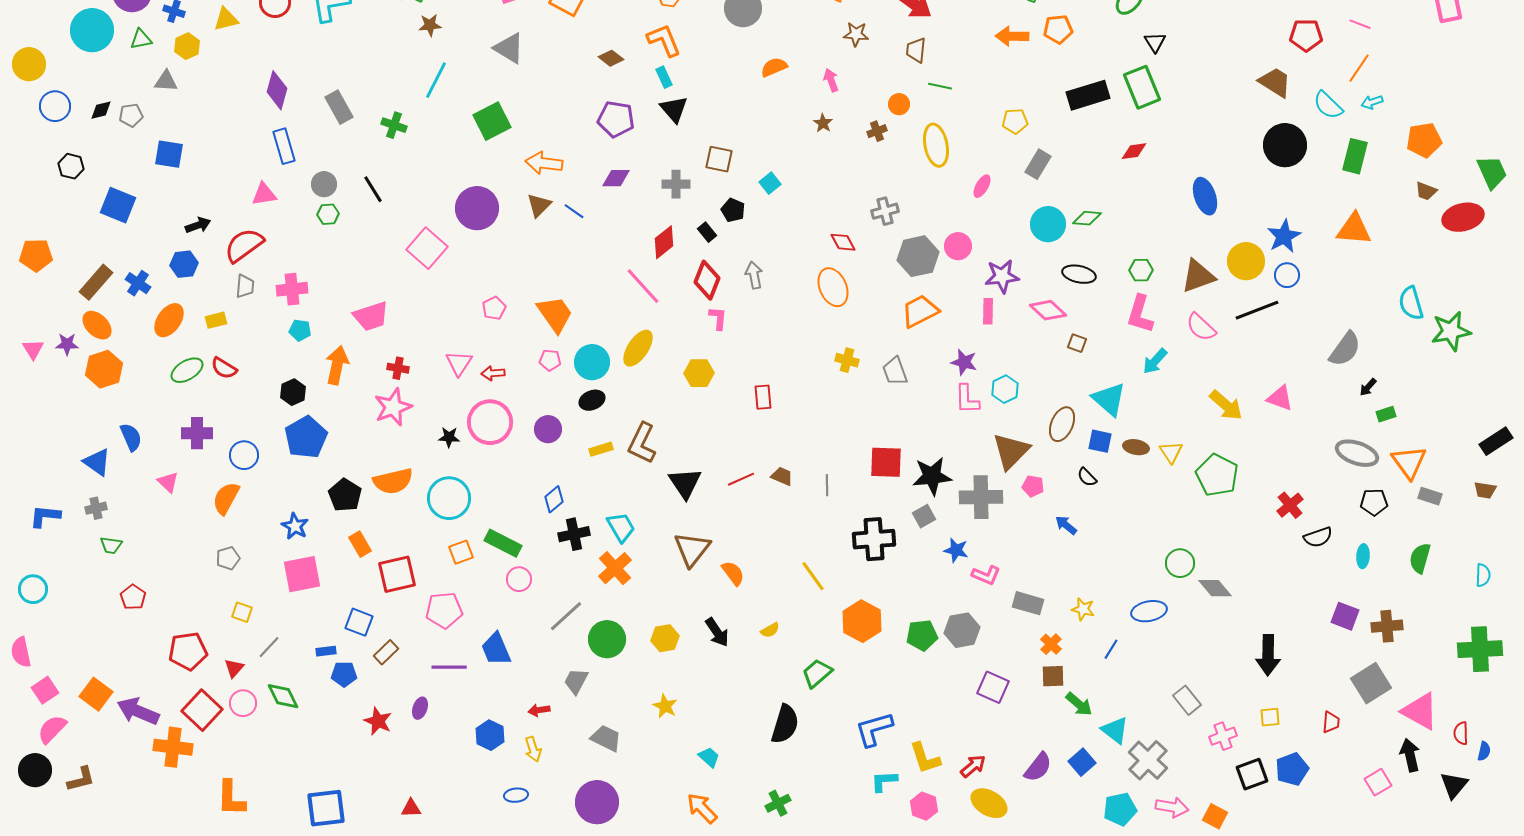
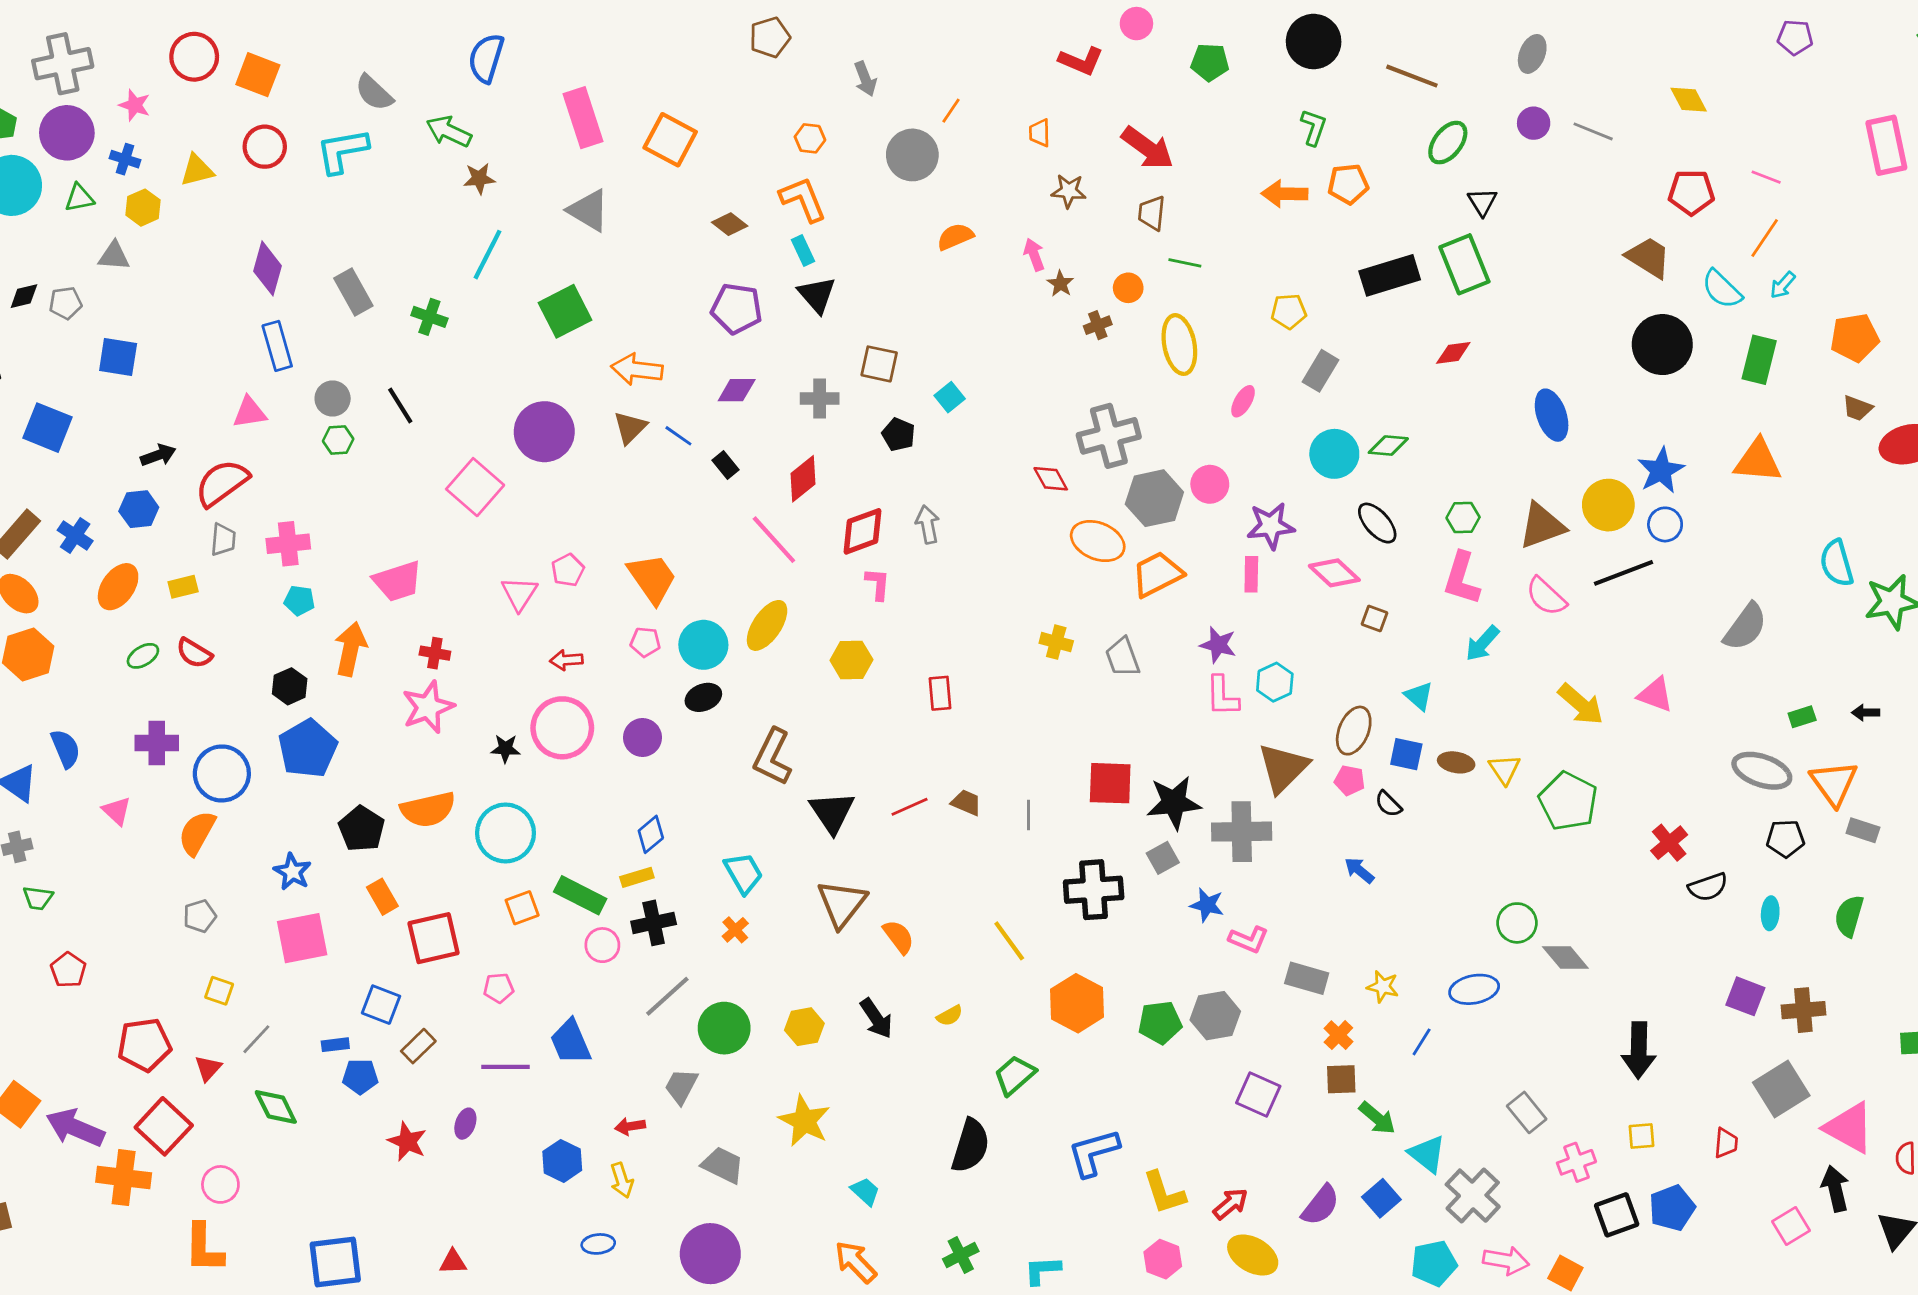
cyan arrow: (1372, 102) -> (1783, 285), turned -30
brown star: (823, 123) -> (1060, 284), moved
gray cross: (885, 211) -> (1109, 436), size x1.6
black rectangle: (707, 232) -> (726, 465), moved
black ellipse: (1079, 274) -> (1377, 523), turned 36
red diamond: (707, 280) -> (863, 531), turned 48
orange ellipse: (833, 287) -> (1098, 541), moved, turned -45
pink triangle: (459, 363) -> (519, 594), moved
green ellipse: (187, 370) -> (143, 656), size x0.7
black arrow: (1368, 387) -> (1866, 713), moved, turned 48
cyan triangle: (1109, 399) -> (1419, 696), size x0.6
yellow rectangle: (601, 449) -> (637, 877), moved
blue circle: (244, 455) -> (222, 773), size x1.4
pink pentagon: (1033, 486) -> (1350, 780), moved
black cross: (574, 534) -> (654, 923), moved
orange cross: (615, 568) -> (735, 930), size x0.6
pink pentagon: (444, 610) -> (499, 988), size x0.6
pink circle: (243, 703) -> (220, 1184), moved
yellow star: (665, 706) -> (804, 1121), size x1.5
cyan L-shape: (884, 781) -> (1042, 1270), moved

